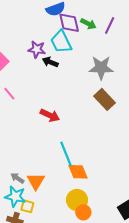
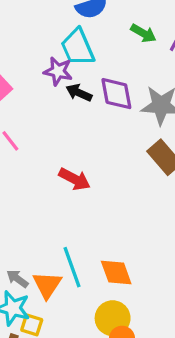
purple diamond: (69, 23) -> (116, 94), moved
cyan trapezoid: (61, 42) -> (78, 47), moved
cyan line: (66, 154) -> (72, 267), moved

